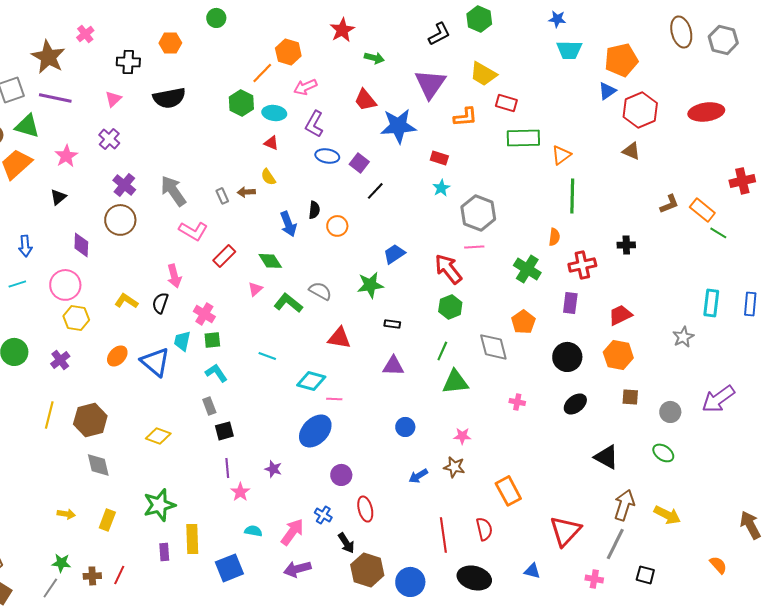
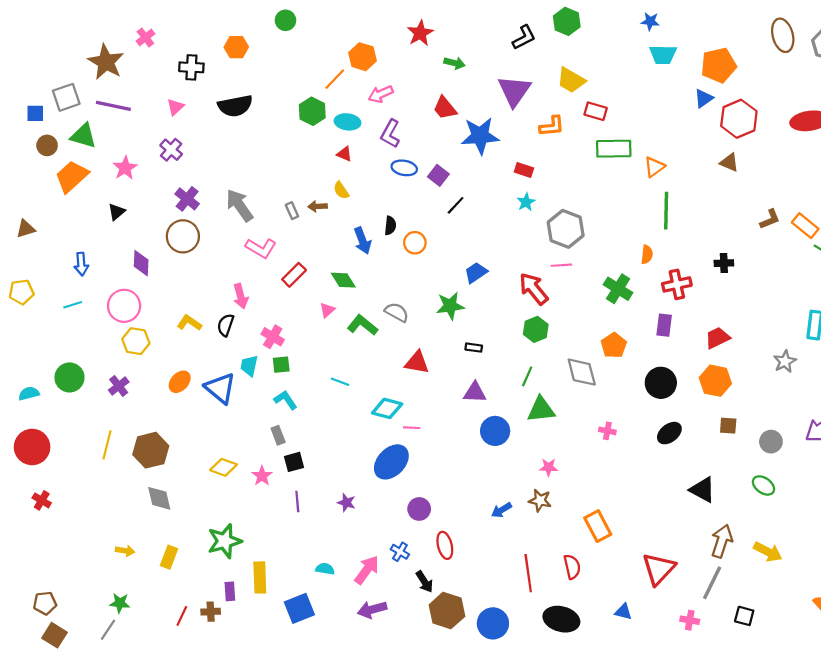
blue circle: (405, 427) -> (495, 431), moved, size x1.4
pink star: (240, 492) -> (262, 476), moved
brown cross: (92, 576) -> (211, 612), moved

